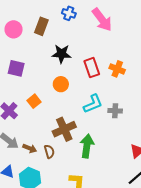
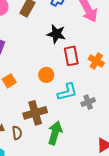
black star: (61, 54) -> (56, 34), moved
orange circle: (61, 84) -> (46, 75), moved
gray cross: (115, 111) -> (88, 102), turned -32

